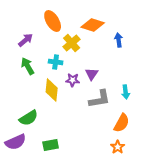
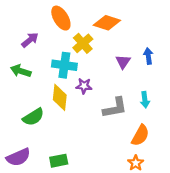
blue arrow: (119, 40) -> (148, 56), moved
cyan cross: (56, 62) -> (64, 65), size x1.5
green arrow: (28, 66) -> (21, 71), moved, turned -42
purple triangle: (92, 74) -> (123, 62), moved
green semicircle: (29, 118) -> (33, 117), moved

